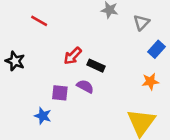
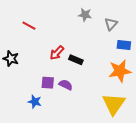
blue rectangle: (157, 49) -> (124, 45), turned 56
orange star: (150, 81) -> (120, 71), size x1.6
purple semicircle: (85, 86) -> (66, 85), moved

